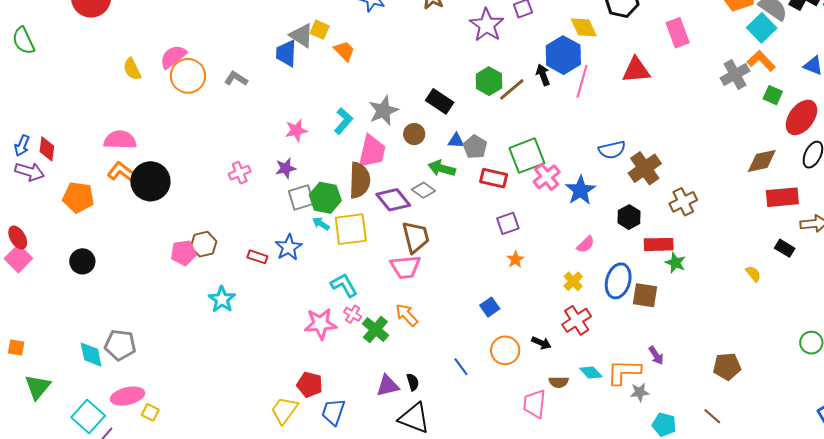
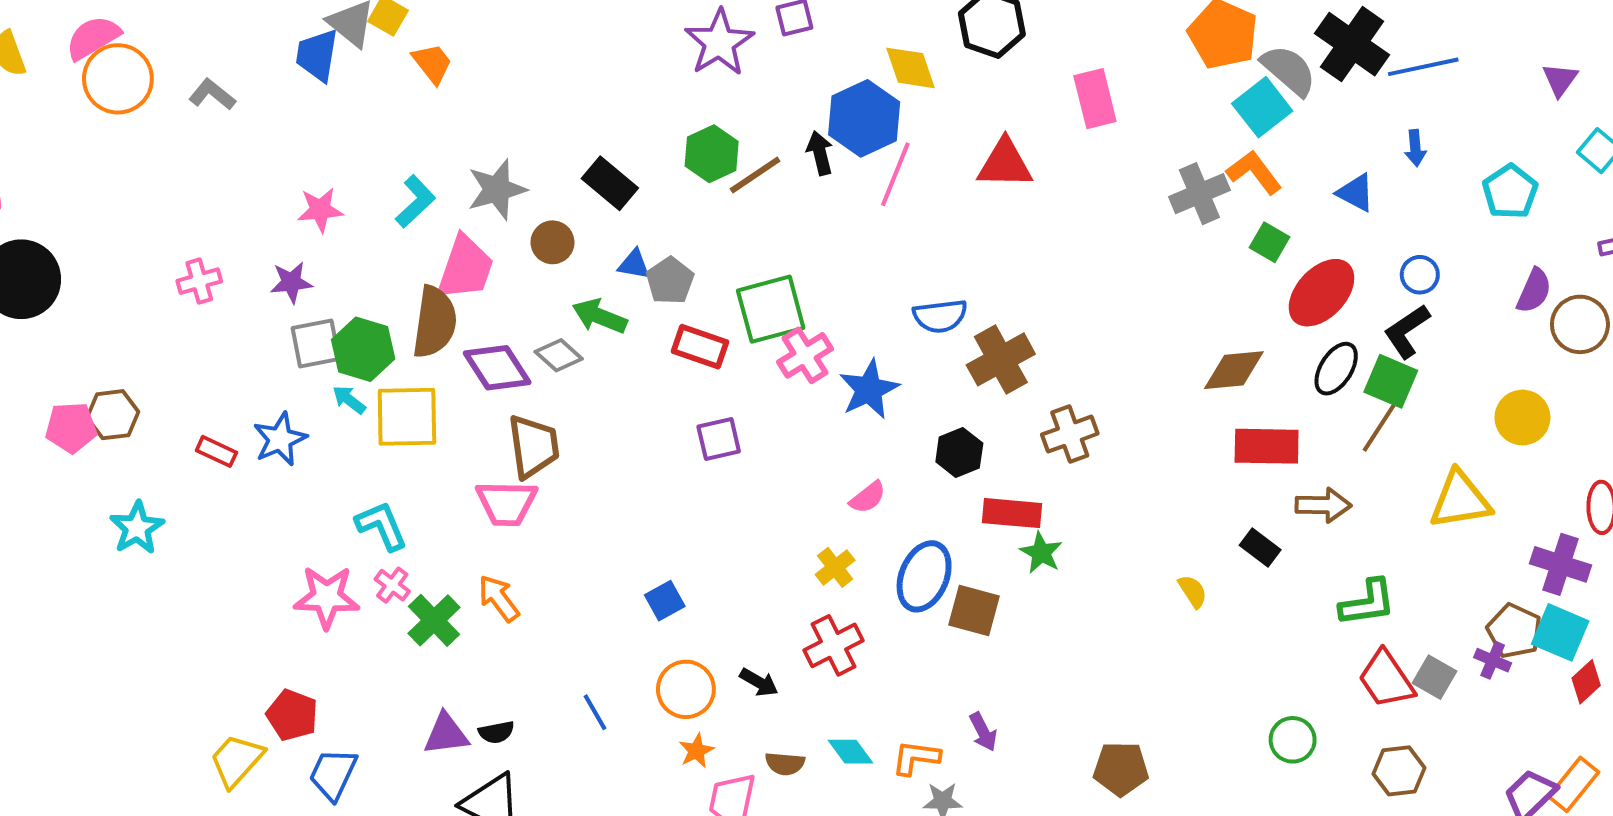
orange star: (515, 259) -> (696, 751), moved
orange L-shape: (624, 372) -> (916, 758), size x0.7
black semicircle: (413, 382) -> (496, 732), turned 90

